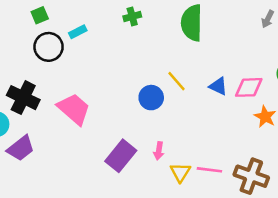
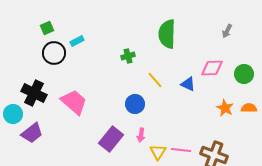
green cross: (132, 16) -> (128, 56), moved
pink diamond: (249, 87) -> (212, 68), moved
blue circle: (151, 98) -> (135, 104), moved

